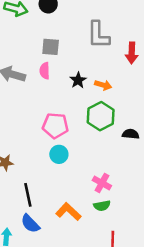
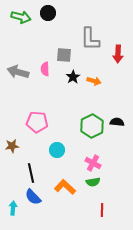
gray square: (51, 47) -> (64, 55), moved
green hexagon: (101, 116) -> (92, 126), moved
pink pentagon: (55, 126) -> (37, 122), moved
cyan circle: (59, 154) -> (57, 150), moved

